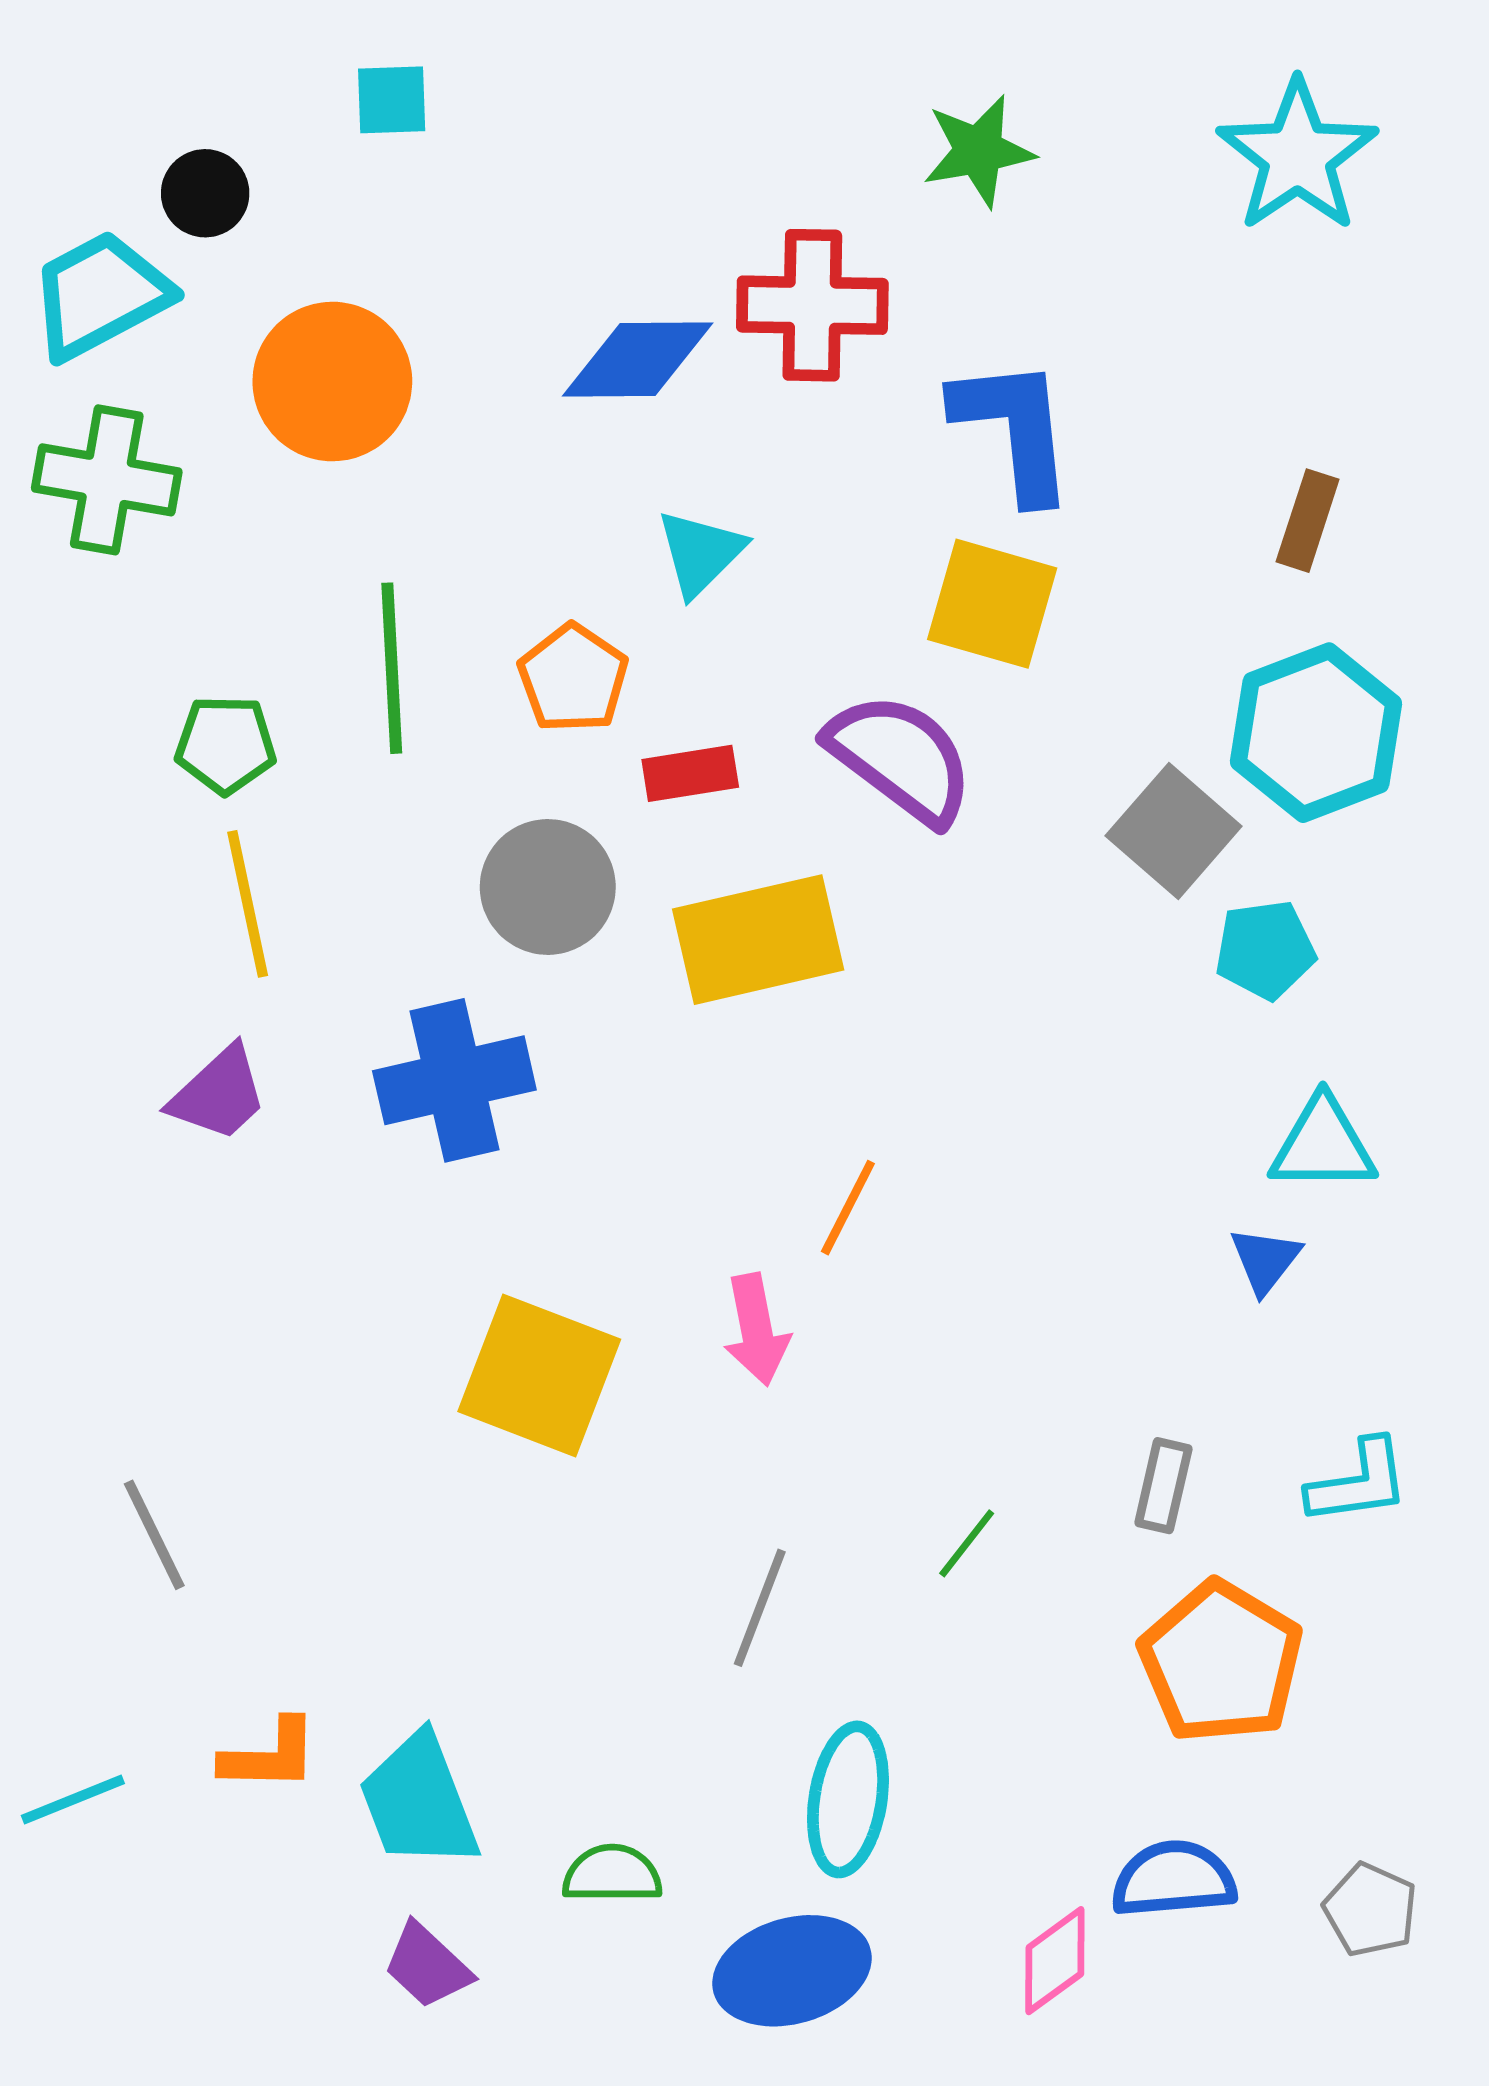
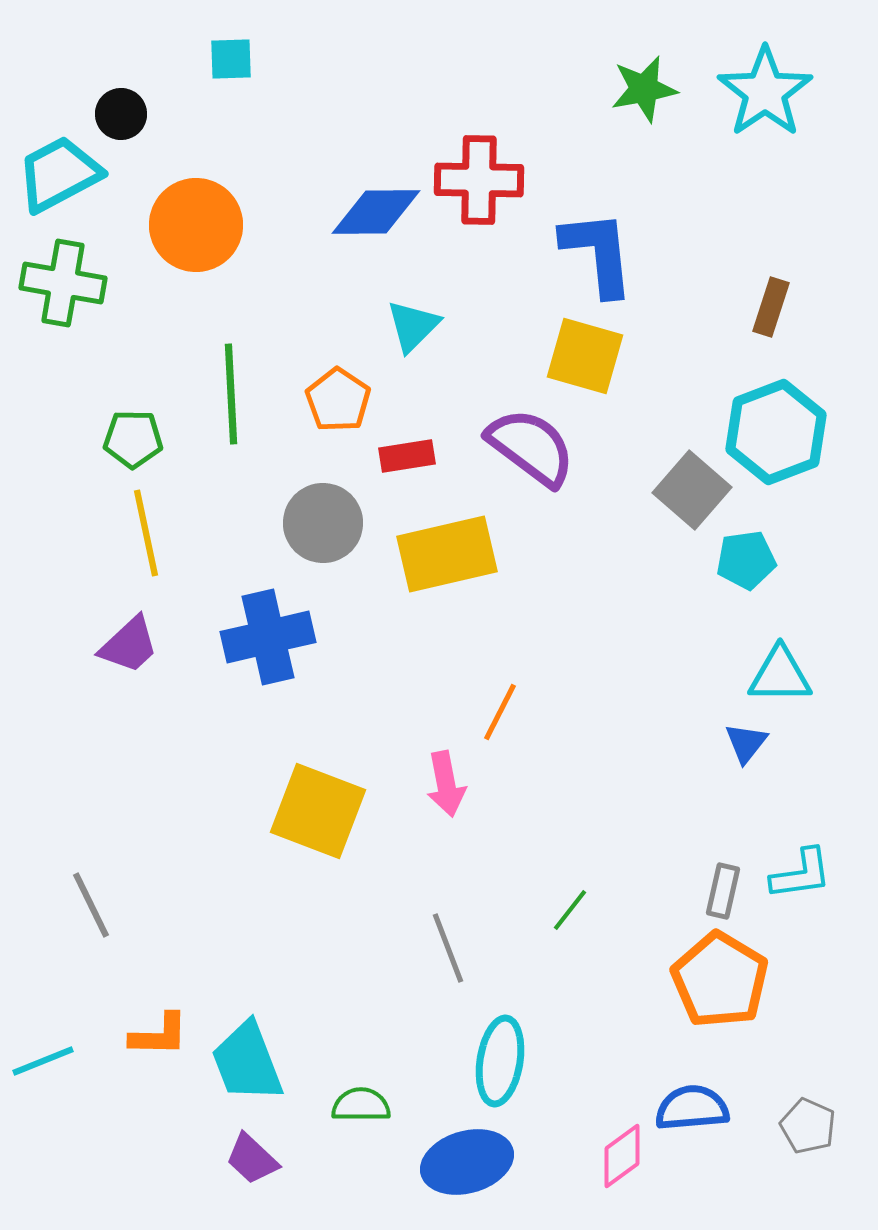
green star: (979, 151) -> (644, 89), moved
gray rectangle: (1163, 1486) -> (723, 891), moved
gray line: (760, 1608) -> (448, 948), turned -42

